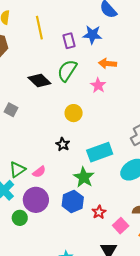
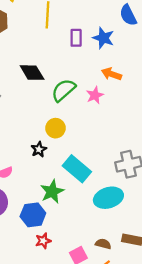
green semicircle: (67, 71) -> (63, 90), moved
yellow circle: (74, 113) -> (55, 128), moved
cyan rectangle: (100, 152) -> (77, 169), turned 45
red star: (99, 212) -> (43, 241), moved

